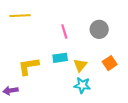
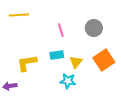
orange square: (110, 63) -> (104, 60), size x1.5
cyan star: (82, 85) -> (68, 81), moved

